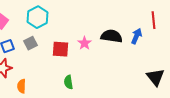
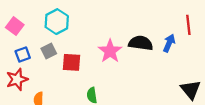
pink star: (84, 43) -> (110, 51), size x1.5
red square: (60, 49) -> (71, 62), moved

